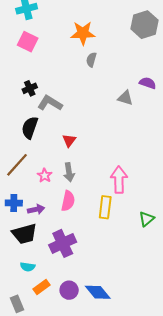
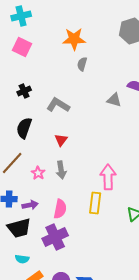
gray L-shape: (50, 103) -> (58, 105), moved
pink semicircle: (68, 201) -> (60, 209), moved

